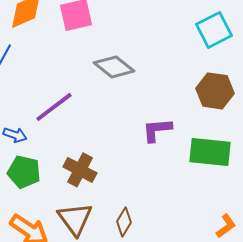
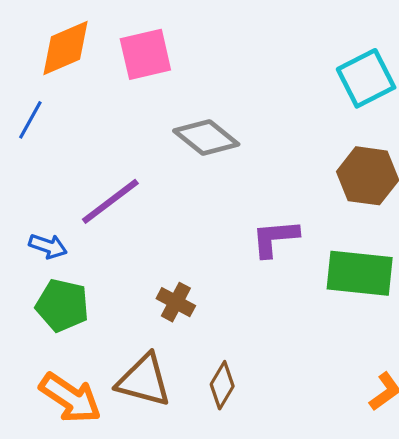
brown cross: (80, 170) -> (176, 302), moved, size x0.7
brown triangle: (75, 219) -> (144, 380), turned -39

